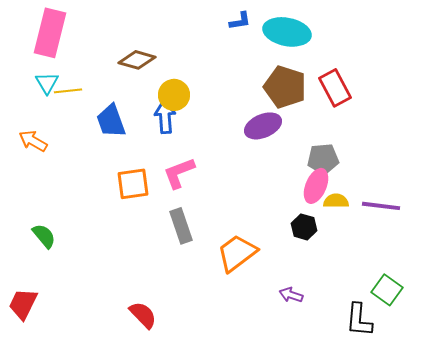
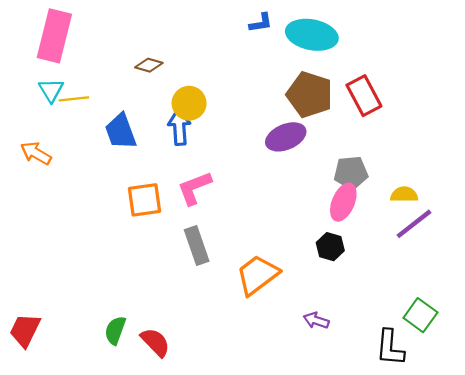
brown diamond: (137, 60) -> (149, 65), size x0.7
yellow semicircle: (336, 201) -> (404, 194), moved
purple line: (381, 206) -> (414, 224), turned -45
green semicircle: (44, 236) -> (115, 330), moved, turned -120

